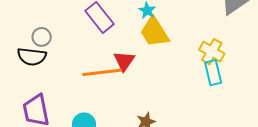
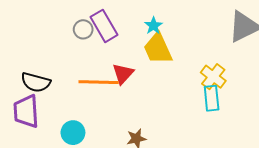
gray circle: (42, 37) -> (83, 29), moved
black semicircle: (32, 57) -> (36, 82), moved

